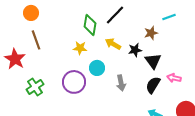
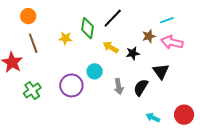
yellow star: (80, 48) -> (65, 38), moved
black triangle: (153, 61) -> (161, 71), moved
pink arrow: (174, 78) -> (172, 42), moved, size x1.5
black semicircle: (153, 85) -> (141, 87), moved

